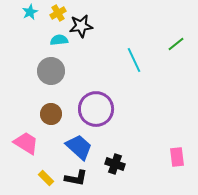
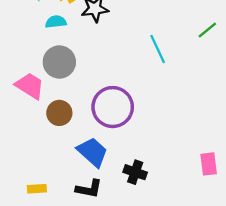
cyan semicircle: (59, 40) -> (56, 22), moved
pink trapezoid: (26, 143) -> (30, 86), moved
yellow rectangle: (46, 178) -> (37, 189), moved, turned -49

